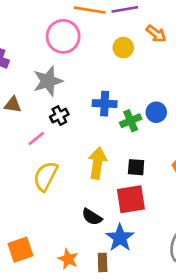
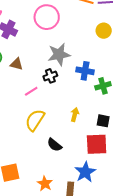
pink circle: (63, 36) -> (47, 17), moved
gray star: (48, 81) -> (59, 54), moved
yellow arrow: (97, 163) -> (75, 115), size x0.6
black semicircle: (92, 217) -> (55, 145), moved

